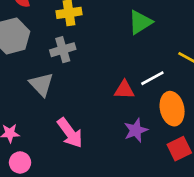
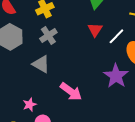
red triangle: (124, 90) -> (95, 30), moved, turned -42
purple star: (136, 130) -> (116, 76), size x1.4

